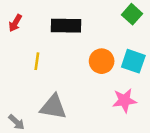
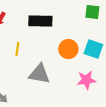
green square: (132, 14) -> (92, 12), turned -35
gray triangle: (53, 107) -> (39, 74), moved

